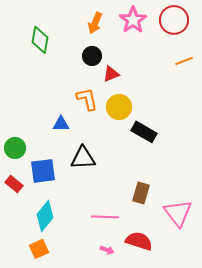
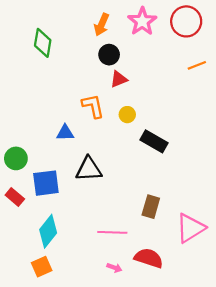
black circle: (92, 56) -> (109, 55), moved
yellow circle: (119, 107) -> (127, 115), size x0.6
pink triangle: (178, 213) -> (190, 228), turned 36

